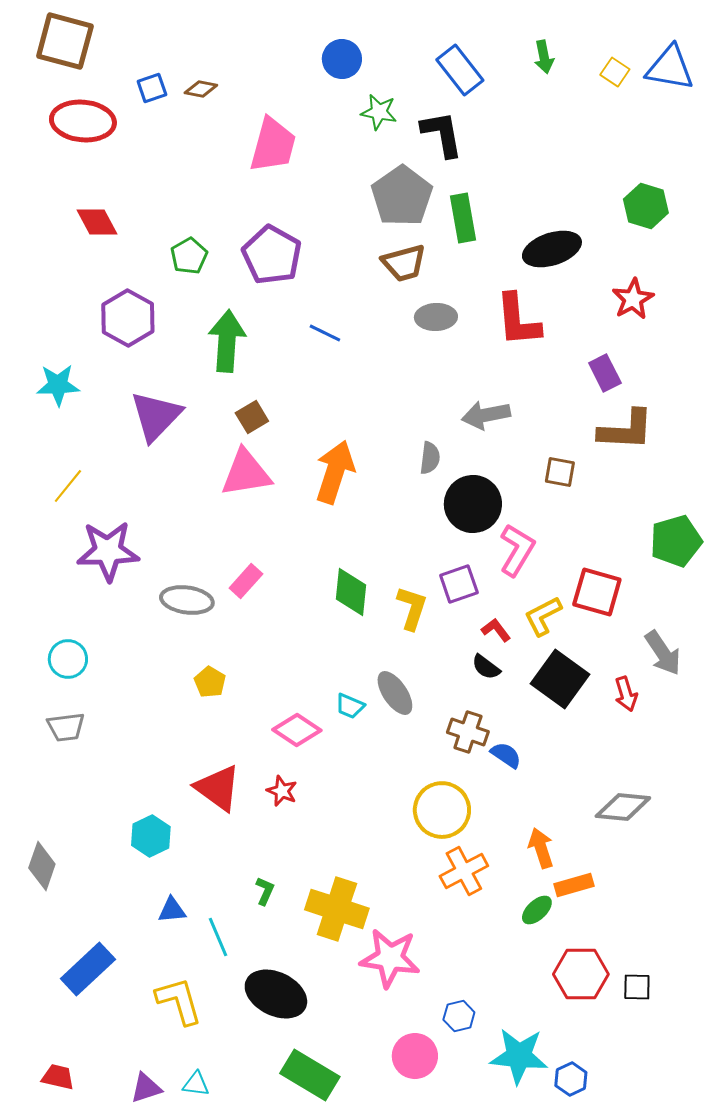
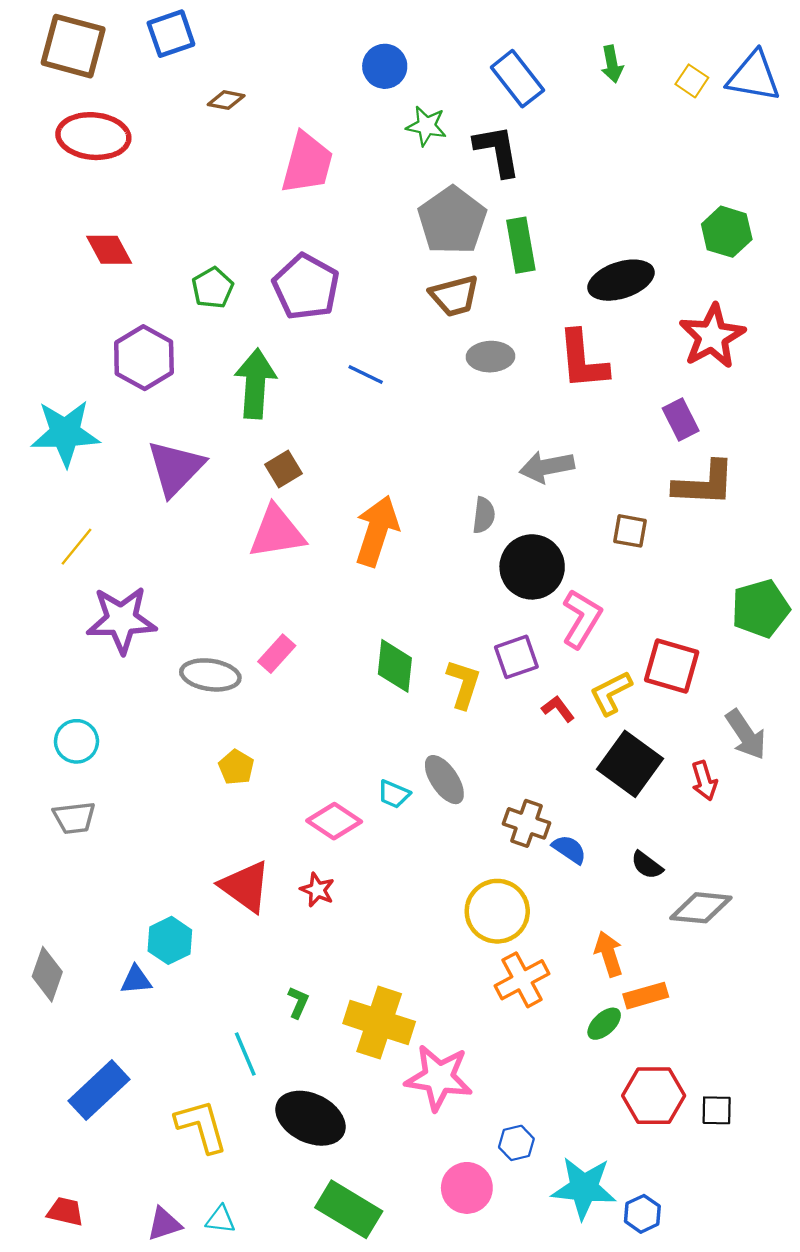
blue square: (152, 88) -> (171, 34), moved, size x1.4
red star: (633, 299) -> (712, 336), size x1.4
cyan star: (58, 385) -> (65, 433), size x1.4
black semicircle: (486, 667) -> (647, 865), moved
blue triangle: (172, 910) -> (136, 980), moved

